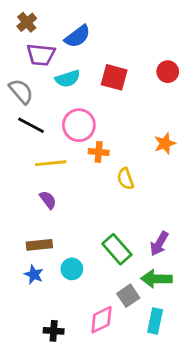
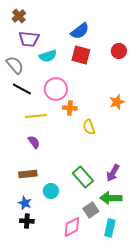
blue semicircle: (78, 36) -> (80, 31), moved
blue star: (34, 275) -> (25, 203), moved
black cross: (54, 331) -> (27, 221), moved

